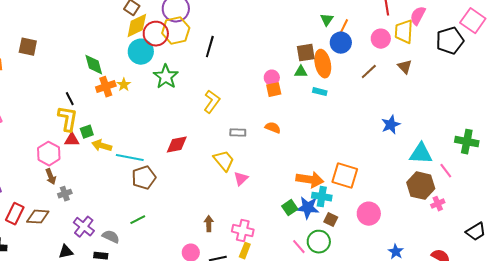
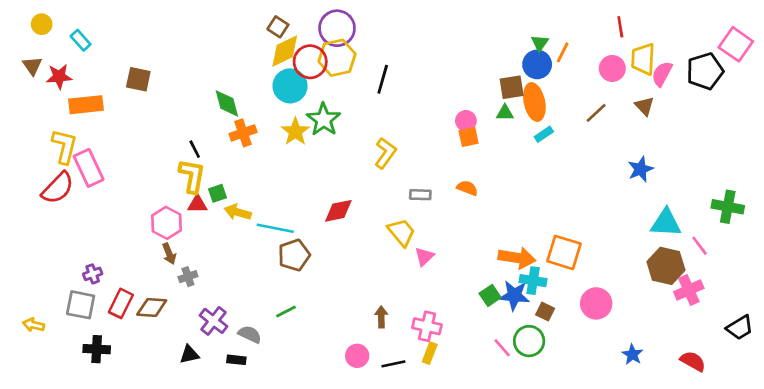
pink semicircle: (418, 16) -> (662, 74), moved
blue circle: (341, 43) -> (537, 64), moved
yellow star: (124, 85) -> (295, 132), moved, size x1.5
cyan rectangle: (320, 92) -> (544, 134), moved, turned -48
blue star: (391, 125) -> (640, 169), moved
pink cross: (438, 204) -> (689, 290), size x1.5

